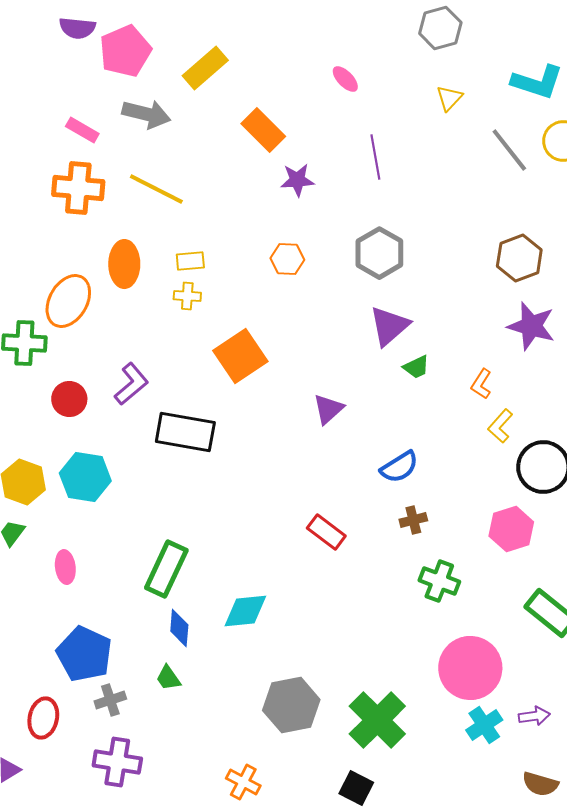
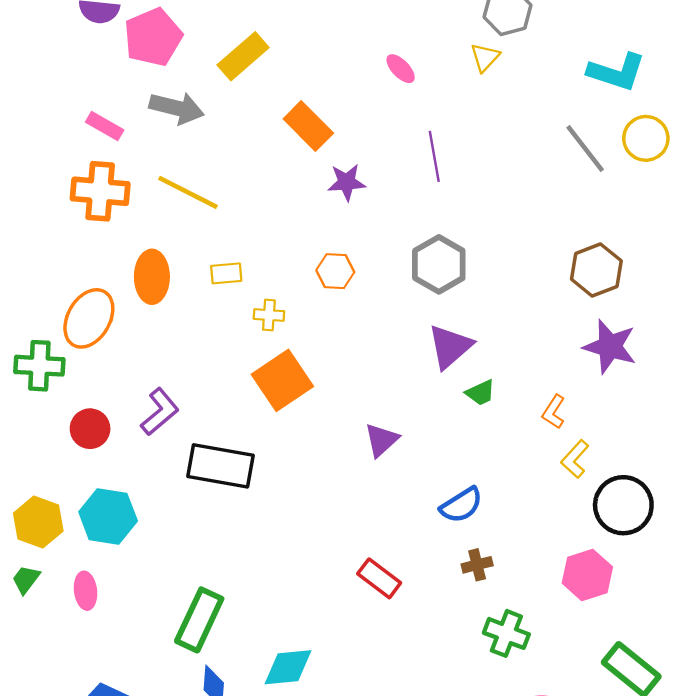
yellow triangle: (449, 98) -> (485, 57), moved
yellow cross: (187, 296) -> (269, 315), moved
pink ellipse: (65, 567) -> (86, 591), moved

